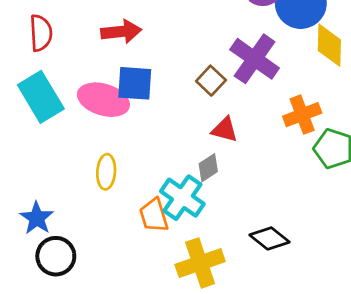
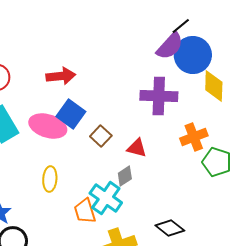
purple cross: (255, 59) -> (159, 96), turned -33
brown square: (211, 81) -> (101, 136), moved
blue square: (135, 83) -> (71, 114), turned 32

